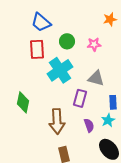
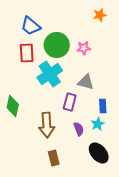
orange star: (110, 19) -> (100, 15), moved
green circle: (67, 41) -> (57, 45), size x1.6

